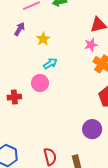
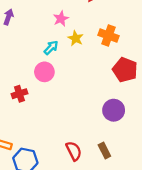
yellow star: (43, 39) -> (76, 38), moved
pink star: (91, 45) -> (61, 19), moved

